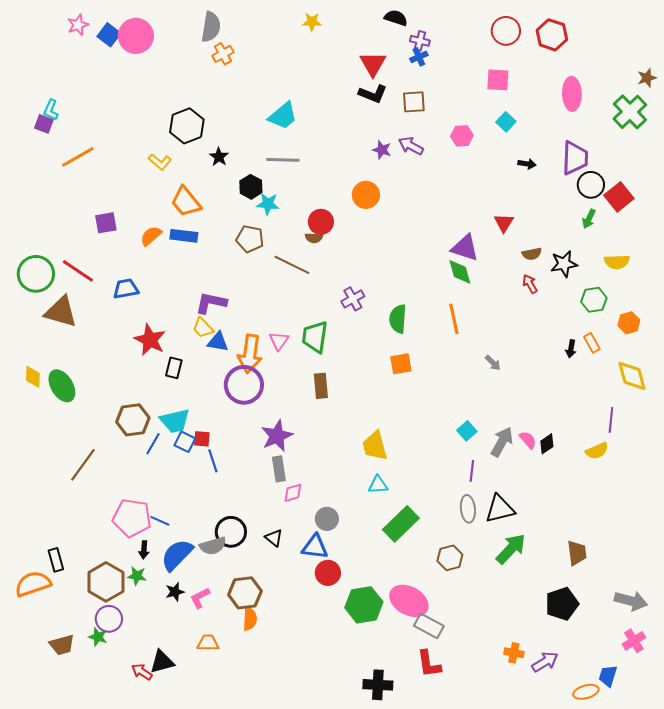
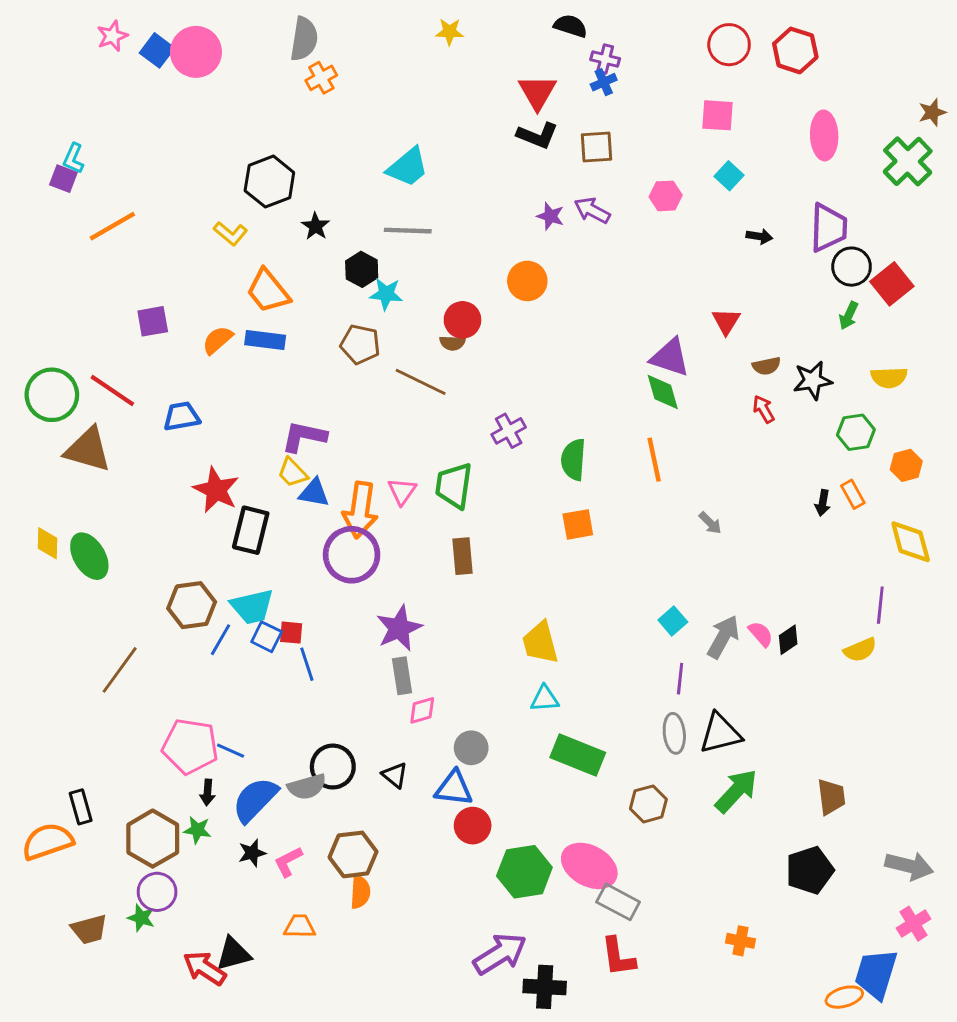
black rectangle: (174, 368) -> (251, 530), size x1.5
green rectangle: (401, 524) -> (578, 755), turned 66
purple arrow: (545, 662) -> (500, 954), moved, size x1.4
red arrow: (142, 672) -> (205, 968), size x1.4
blue trapezoid: (608, 676) -> (876, 974), size x1.6

